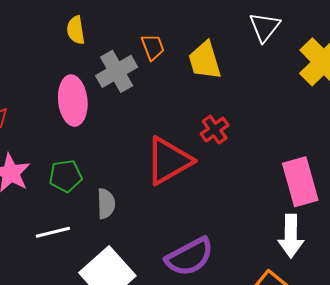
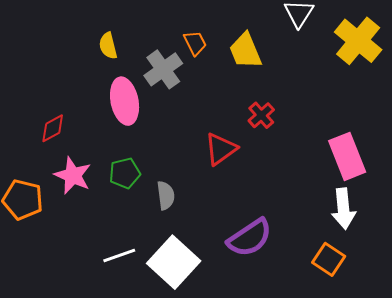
yellow semicircle: (76, 30) -> (108, 46), moved
red triangle: (169, 161) -> (221, 149), size x0.7
white line: (53, 232) -> (119, 255), moved

